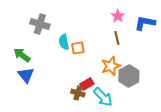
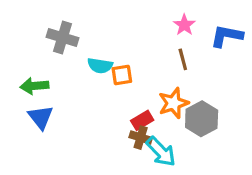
cyan semicircle: (64, 42) -> (100, 66), turned -70
green arrow: (22, 55) -> (34, 86), turned -42
red rectangle: (87, 84) -> (142, 120), moved
brown cross: (78, 93) -> (141, 138), moved

